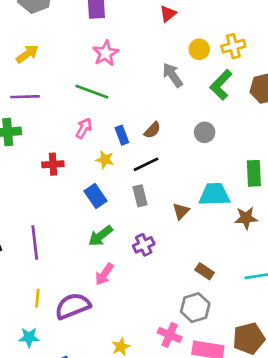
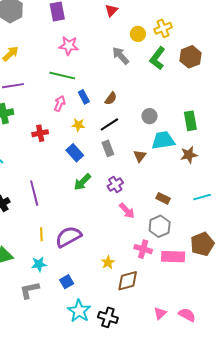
pink star: (106, 53) -> (69, 46), turned -30
gray circle: (205, 132) -> (150, 116), moved
blue rectangle: (122, 135) -> (84, 97), moved
pink arrow: (104, 274) -> (127, 211), moved, turned -72

